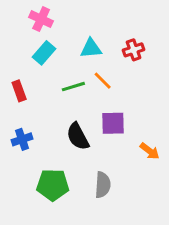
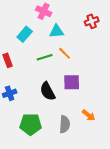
pink cross: (41, 19) -> (44, 11), moved
red cross: (134, 50) -> (92, 21), moved
orange arrow: (150, 151) -> (89, 115), moved

